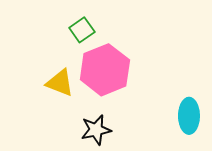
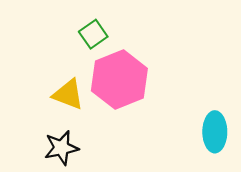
black star: (96, 130) -> (61, 148), moved

